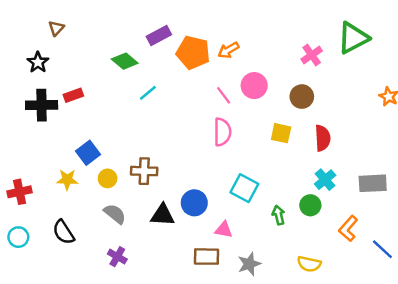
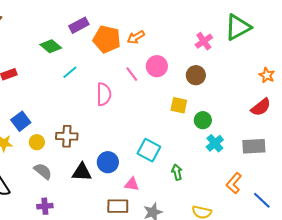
pink semicircle: (222, 132) -> (104, 94), moved
red semicircle: (323, 138) -> (261, 107), moved, turned 55
green circle: (310, 205) -> (203, 120), moved
purple cross: (117, 257) -> (45, 206), turned -35

